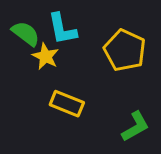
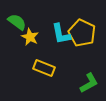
cyan L-shape: (62, 29) -> (61, 34), moved

